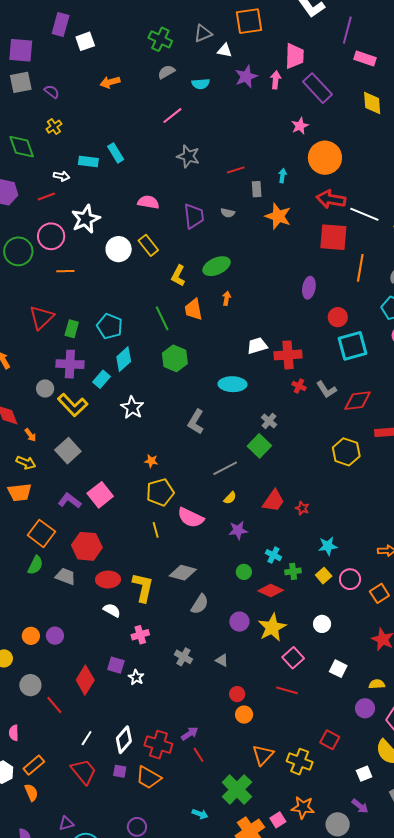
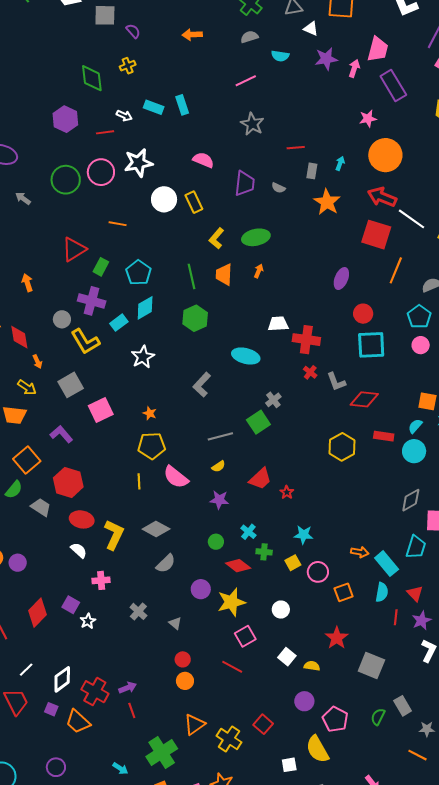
orange line: (65, 271) -> (118, 224), moved
pink square: (100, 495) -> (101, 410), moved
yellow semicircle: (377, 684) -> (312, 666), moved

